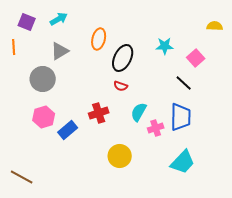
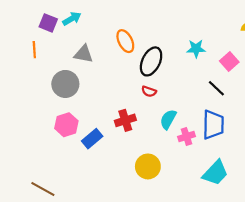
cyan arrow: (59, 19) -> (72, 19), moved
orange ellipse: (99, 39) -> (125, 41), turned -40
gray triangle: (60, 51) -> (84, 54), turned 42

